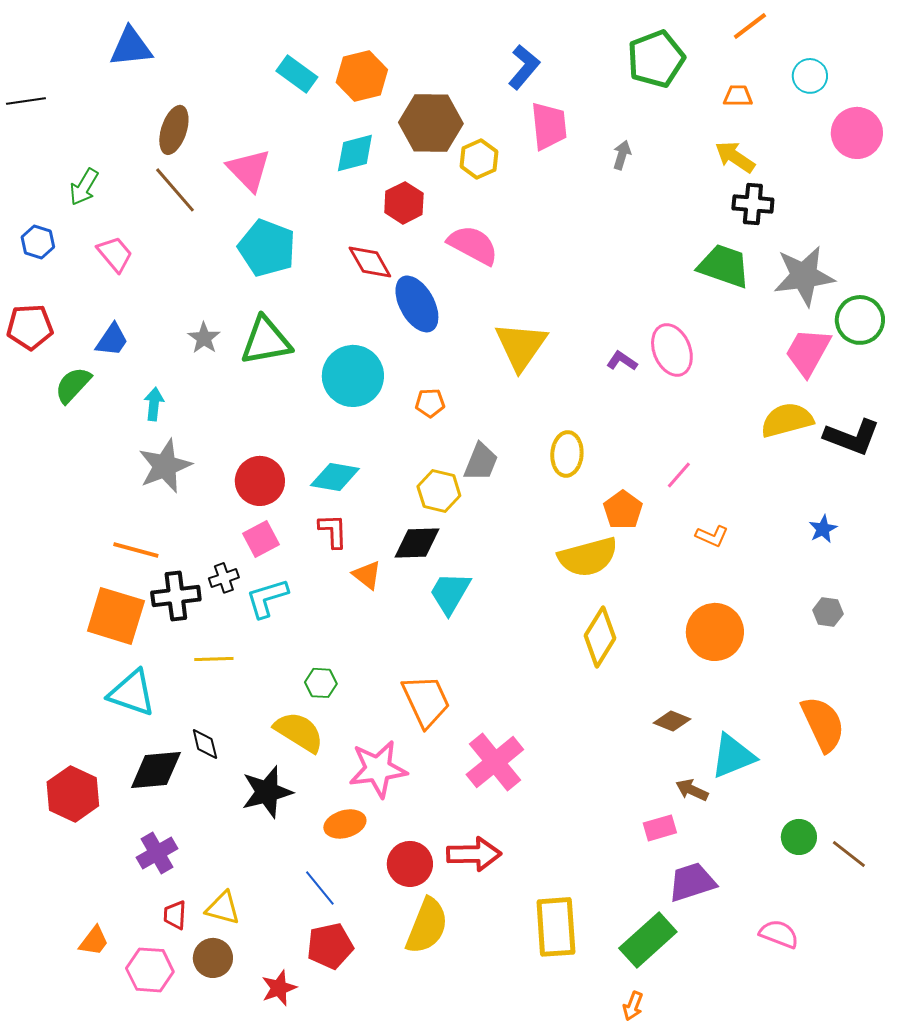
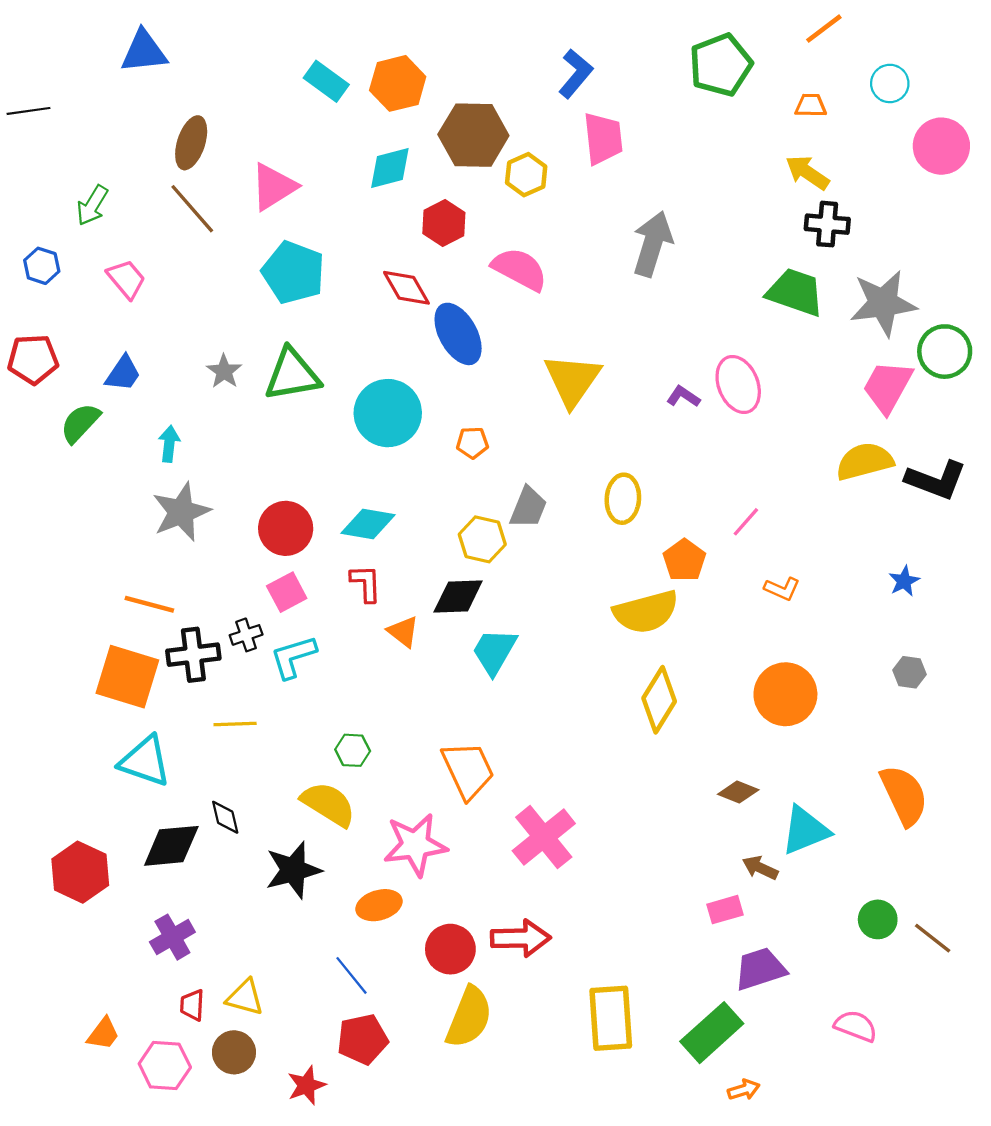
gray arrow: (622, 155) -> (653, 244), moved, size x2.0
pink triangle: (249, 170) -> (274, 187), turned 42
orange arrow: (633, 1006) -> (744, 1090), moved, turned -128

